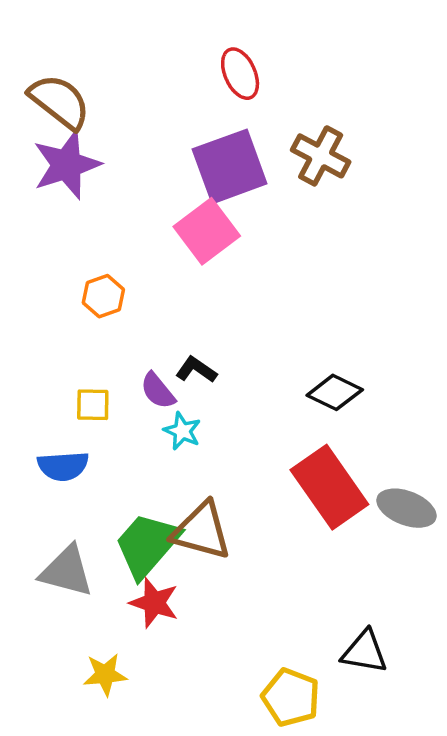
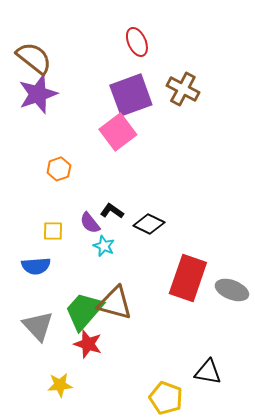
black diamond: (335, 392) -> (149, 224), moved
red rectangle: (329, 487) -> (188, 278), turned 54
gray triangle: (67, 571) -> (38, 326), turned 32

